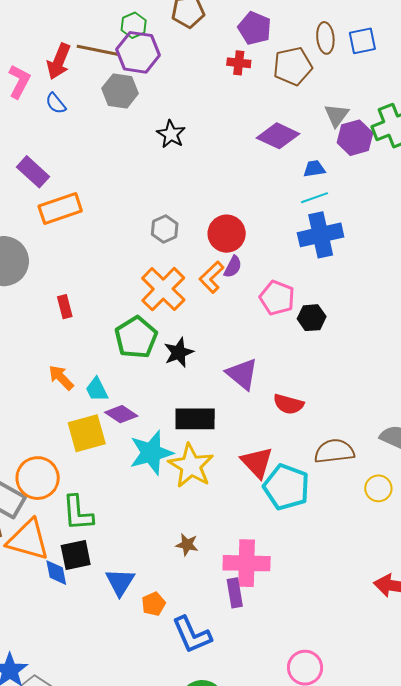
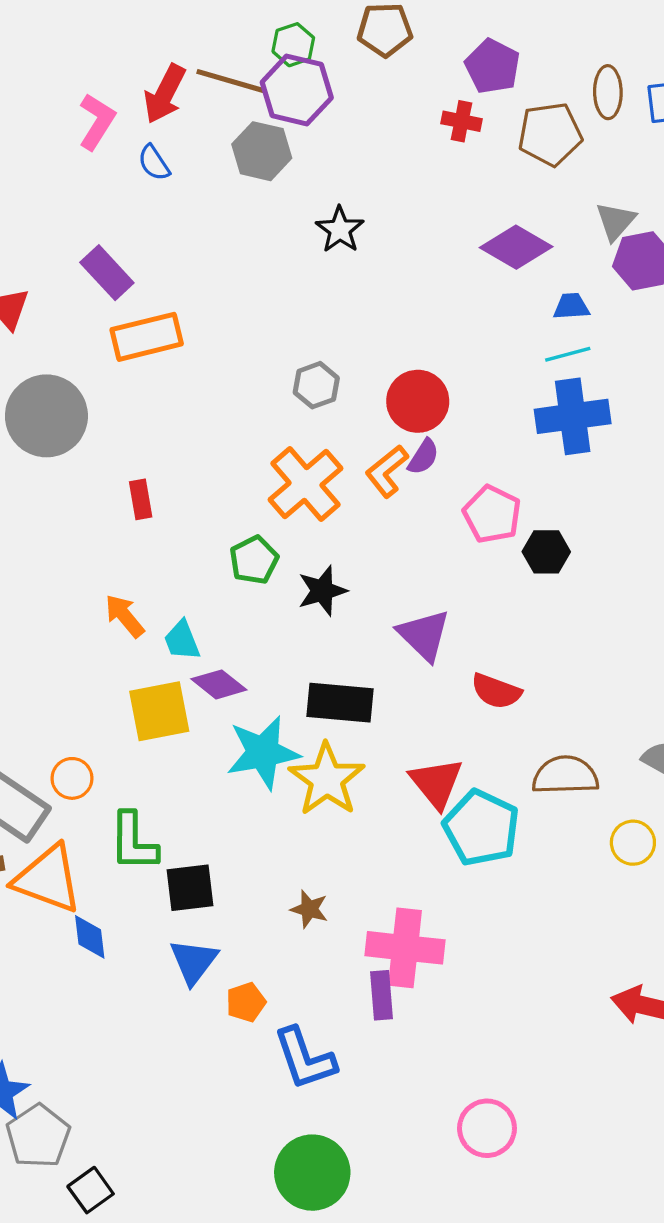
green pentagon: (136, 337) -> (254, 560), size x0.7
orange circle: (38, 478) -> (72, 778), size x0.6
black square: (76, 555) -> (190, 888), moved

